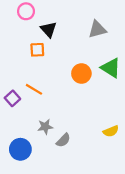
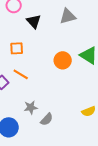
gray triangle: (97, 29) -> (68, 16), moved
orange square: (37, 50) -> (17, 48), moved

